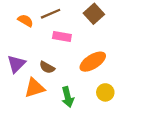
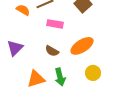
brown semicircle: (47, 67) -> (52, 51), moved
orange triangle: (35, 88) -> (36, 79), moved

